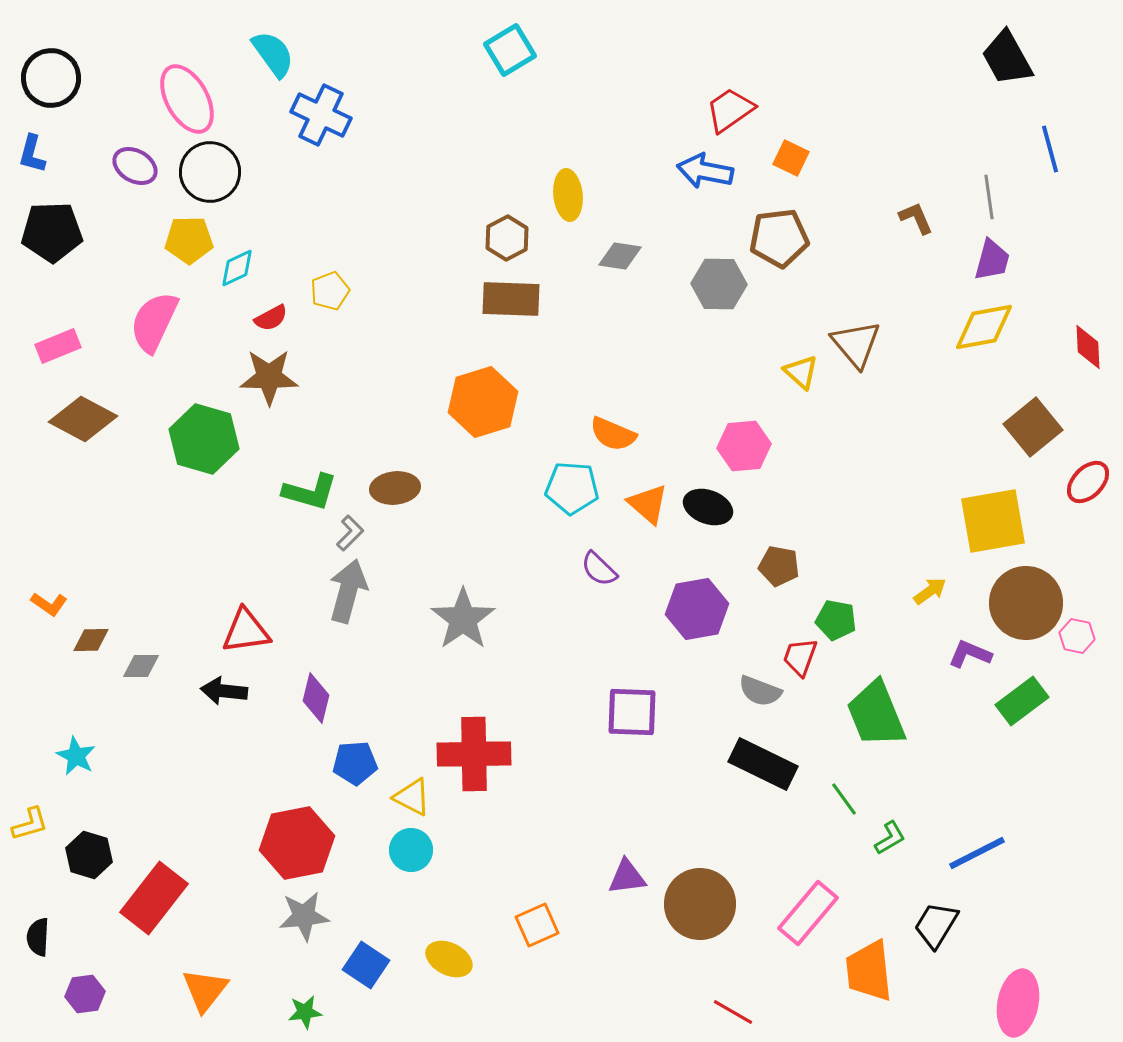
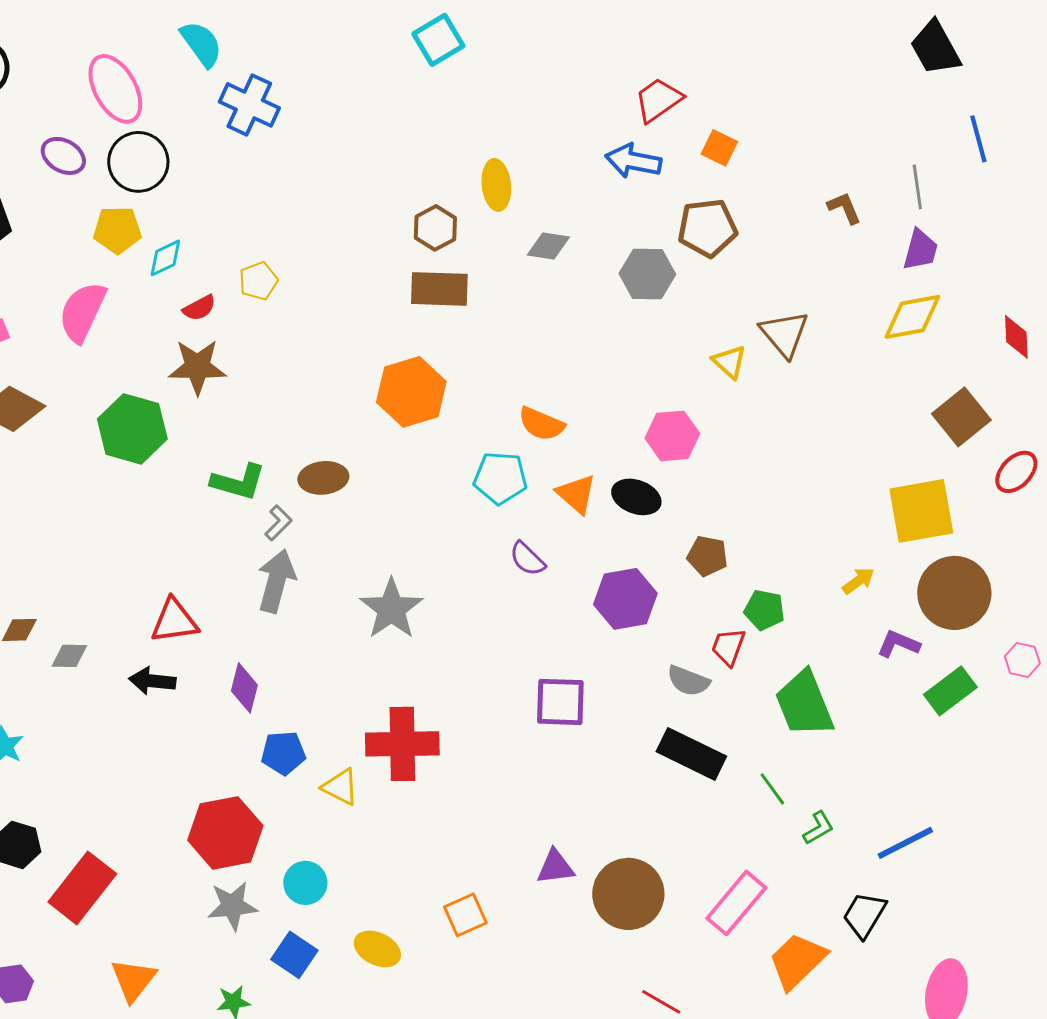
pink hexagon: (1077, 636) -> (1022, 660), moved
cyan circle: (411, 850) -> (305, 883), moved
orange trapezoid: (869, 971) -> (797, 961), turned 52

